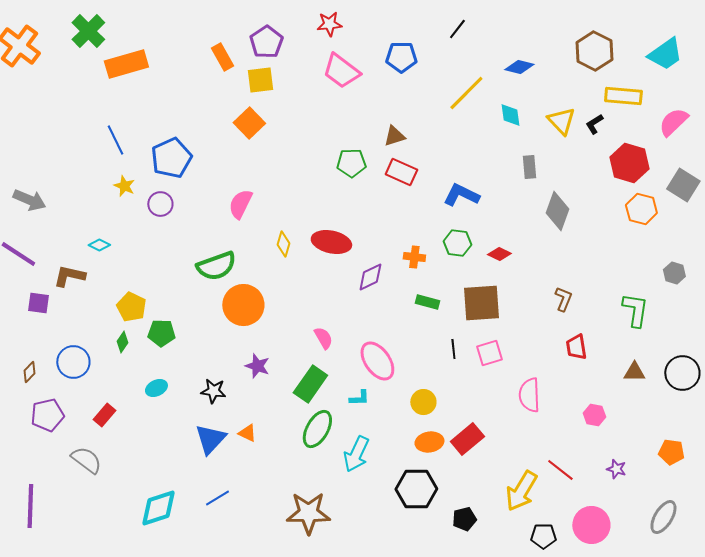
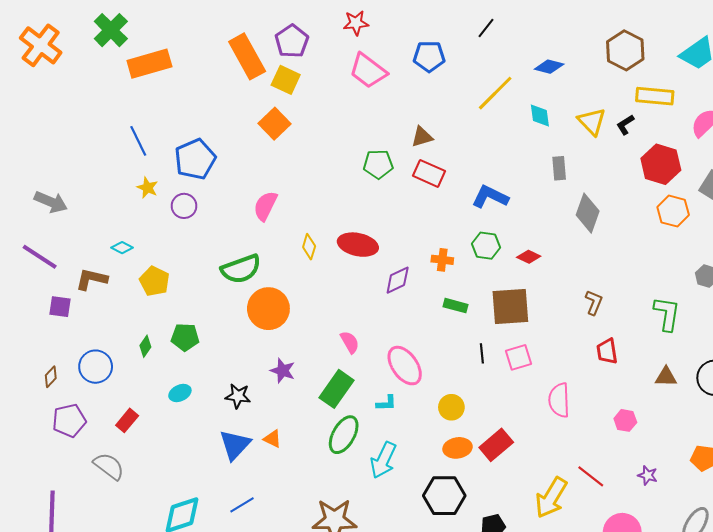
orange rectangle: (222, 57) -> (247, 56), size x1.6
yellow square: (260, 80) -> (286, 80), turned 32
yellow pentagon: (131, 307) -> (155, 281), moved

